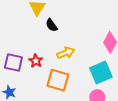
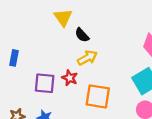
yellow arrow: (66, 53) -> (87, 58), moved

